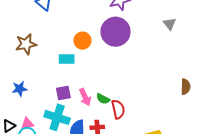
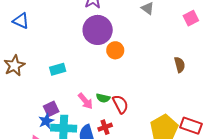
orange circle: (82, 41) -> (115, 50), moved
blue star: (20, 89) -> (46, 121), moved
purple square: (63, 93) -> (51, 109), moved

